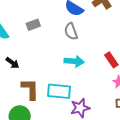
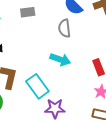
cyan rectangle: (59, 91) -> (37, 86), turned 35

